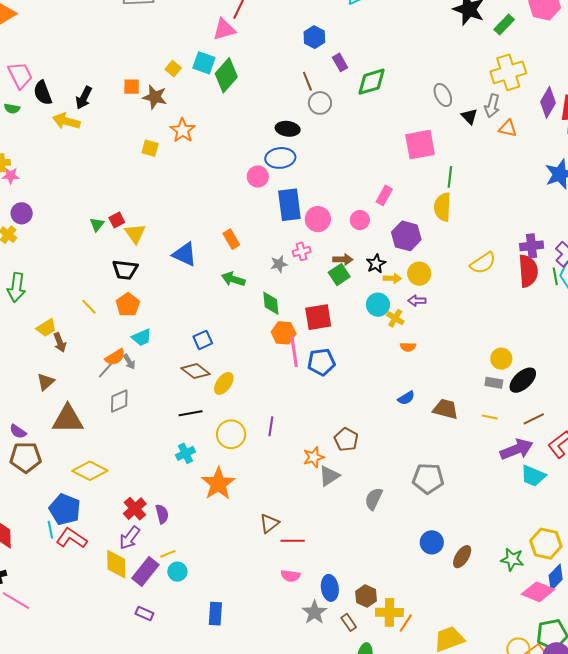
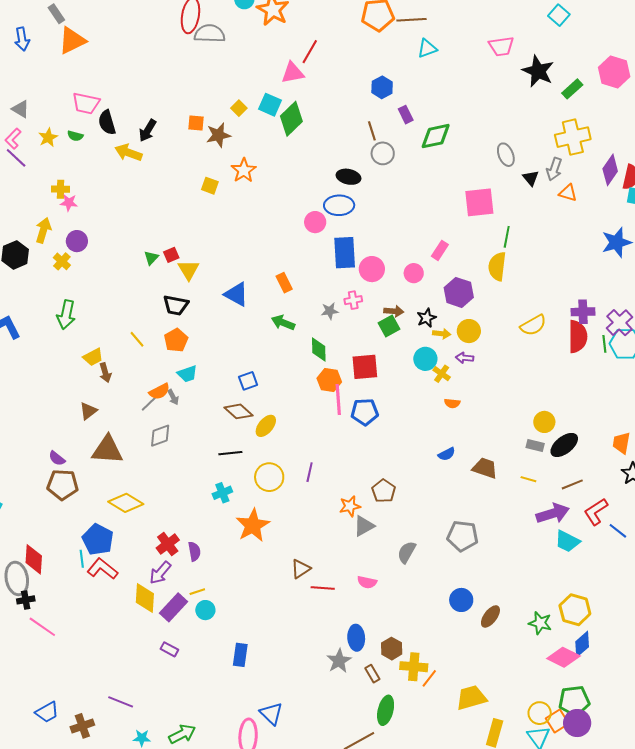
pink trapezoid: (20, 75) -> (86, 103), turned 124
brown star: (155, 97) -> (218, 135), turned -30
pink semicircle: (291, 576) -> (367, 582), moved

